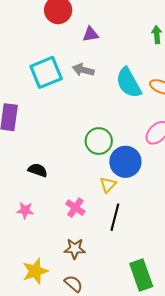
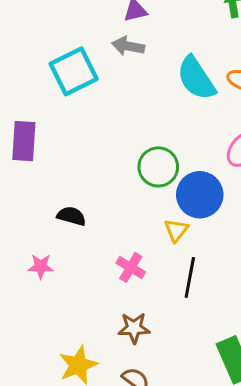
gray arrow: (83, 70) -> (128, 46), moved
pink star: (25, 210) -> (41, 266), moved

